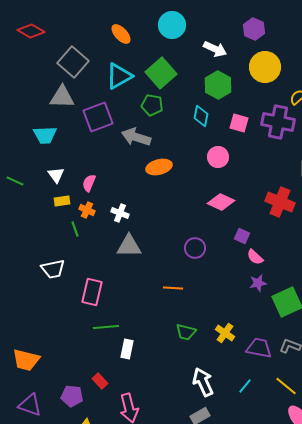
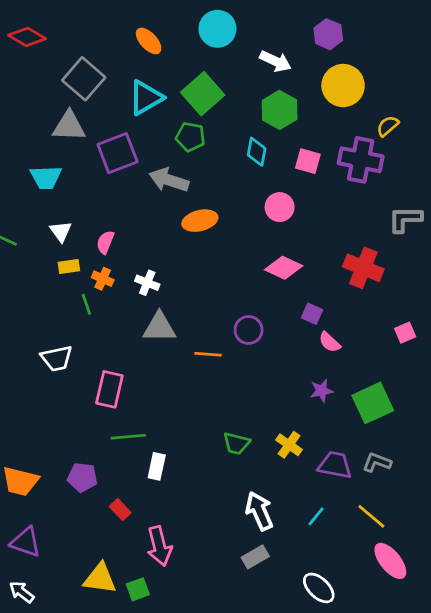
purple star: (258, 283) -> (321, 391), moved
orange line: (173, 288) -> (208, 354), moved
purple pentagon: (72, 396) -> (82, 477), moved

